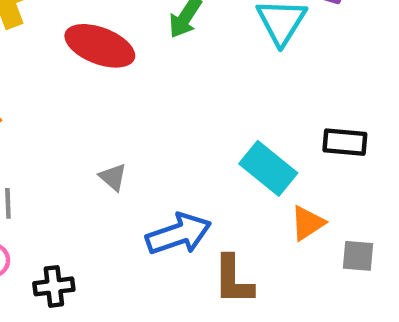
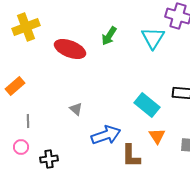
orange triangle: (308, 223) -> (157, 136), moved, turned -30

